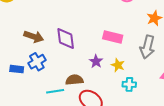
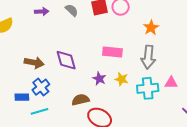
cyan cross: (129, 84) -> (148, 88), moved, size x1.5
cyan line: (55, 91) -> (40, 111), moved

